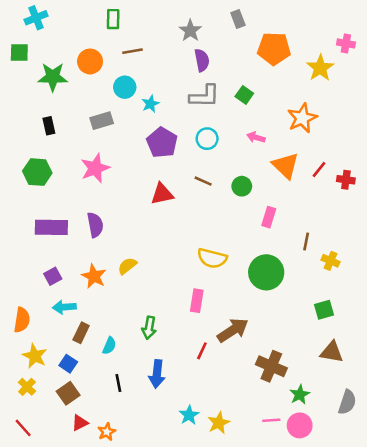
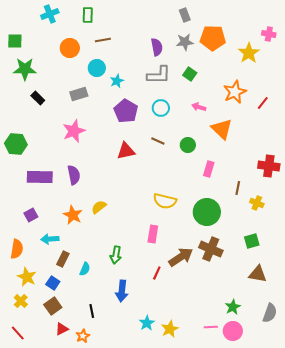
cyan cross: (36, 18) -> (50, 14), moved
gray star: (190, 31) -> (185, 42), moved, turned 30
green star: (53, 77) -> (25, 69), moved
black rectangle: (49, 126) -> (38, 98), turned -32
red line: (319, 169) -> (263, 103), moved
green hexagon: (37, 172) -> (16, 144), moved
red cross: (346, 180) -> (269, 166), moved, size x1.5
purple square: (53, 276) -> (31, 215), moved
brown cross: (271, 366) -> (211, 249), moved
black line: (118, 383) -> (92, 311), moved

